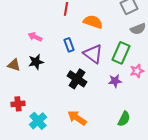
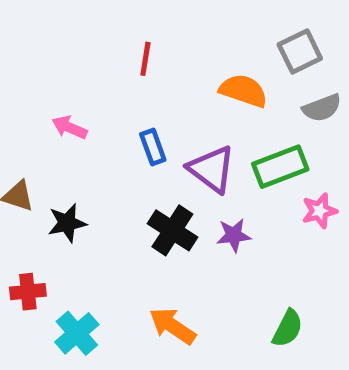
orange semicircle: (93, 22) -> (243, 91), moved
green rectangle: (121, 53) -> (280, 167), turned 45
black star: (36, 62) -> (67, 223), moved
purple star: (115, 81) -> (234, 235), moved

